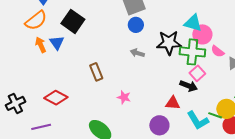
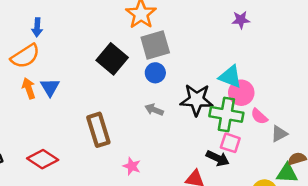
black square: (73, 21) -> (112, 59), moved
brown rectangle: (96, 72) -> (98, 130), size x1.4
pink square: (197, 73) -> (230, 143), turned -35

